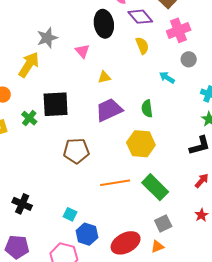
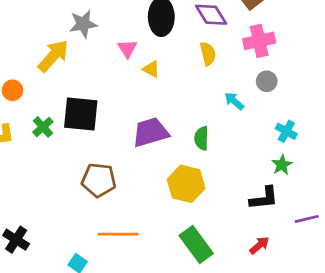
yellow triangle: (104, 77) -> (151, 69), moved, turned 32
orange line: (115, 183) -> (118, 234), moved

